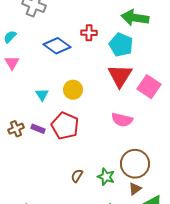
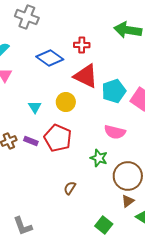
cyan pentagon: (121, 45) -> (114, 91), moved, turned 30
red triangle: (120, 76) -> (86, 76), moved, turned -36
green star: (106, 177) -> (99, 158), moved

